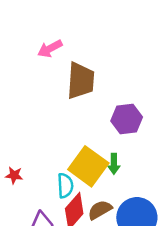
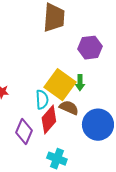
brown semicircle: (100, 210) -> (69, 108), moved, turned 54

